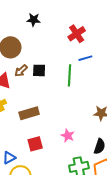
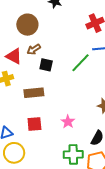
black square: (39, 70) -> (46, 65), moved
green line: (69, 75) -> (81, 63), turned 30

